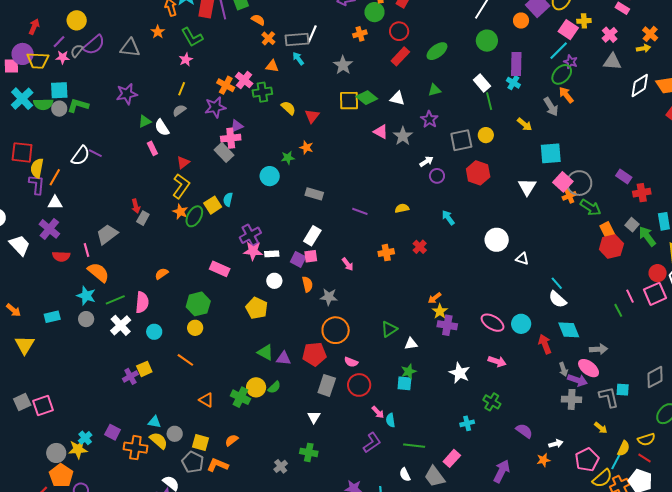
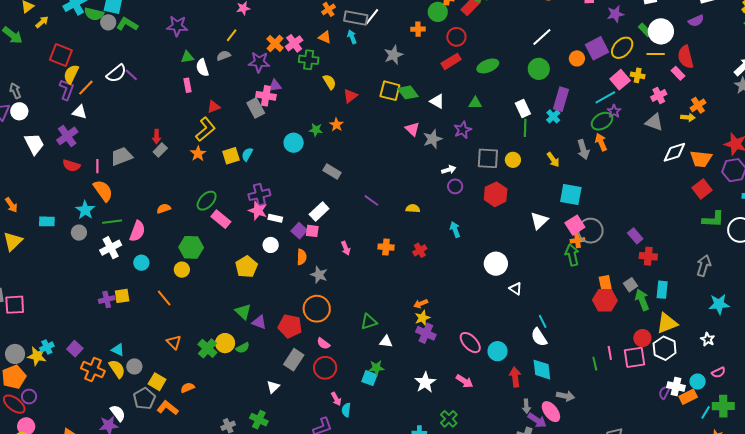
green arrow: (591, 207) -> (572, 255), moved, turned -150
green ellipse: (194, 216) -> (207, 201), moved

